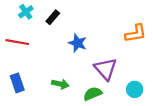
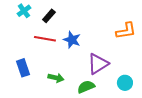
red line: (17, 42) -> (45, 39), moved
purple triangle: (106, 69) -> (98, 64), turned 40
blue rectangle: (17, 83) -> (23, 68), moved

